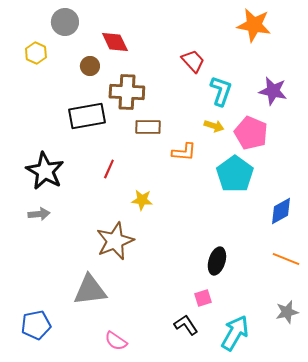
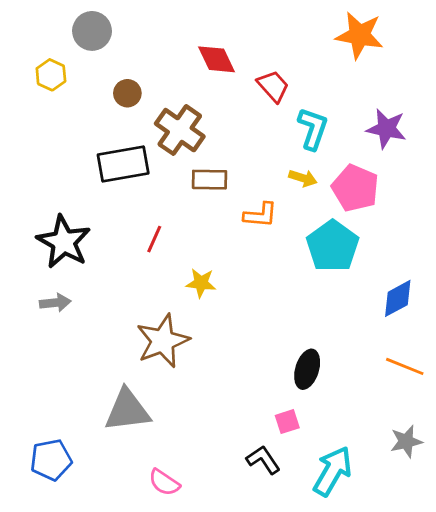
red diamond: (115, 42) -> (217, 59), moved
brown cross: (127, 92) -> (180, 130), turned 32

